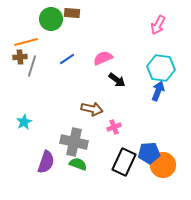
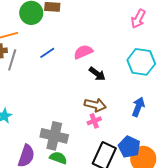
blue arrow: (158, 91) -> (138, 107), moved
brown arrow: (92, 109) -> (95, 105), moved
blue pentagon: (149, 153) -> (129, 147), turned 30

